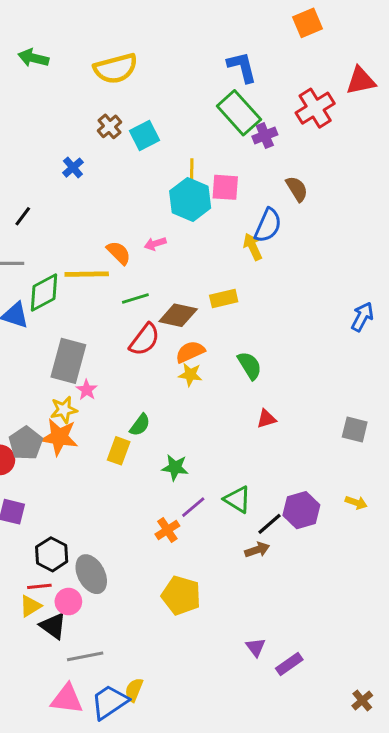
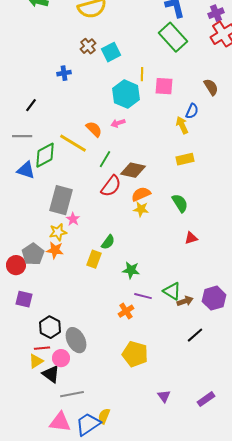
purple cross: (265, 136) -> (216, 13), moved
blue cross: (73, 168) -> (64, 73), turned 32
cyan hexagon: (190, 199) -> (126, 94), moved
blue semicircle: (268, 225) -> (192, 111), size x0.7
yellow line: (87, 274) -> (73, 143), turned 32
green line: (135, 298) -> (105, 159), turned -42
yellow rectangle: (224, 298) -> (185, 159), moved
orange star: (59, 437) -> (55, 250), size x0.7
purple line: (193, 507) -> (143, 296), turned 54
black line: (269, 524) -> (195, 335), moved
brown arrow: (257, 550) -> (185, 301), moved
purple triangle: (256, 647) -> (164, 396), moved

